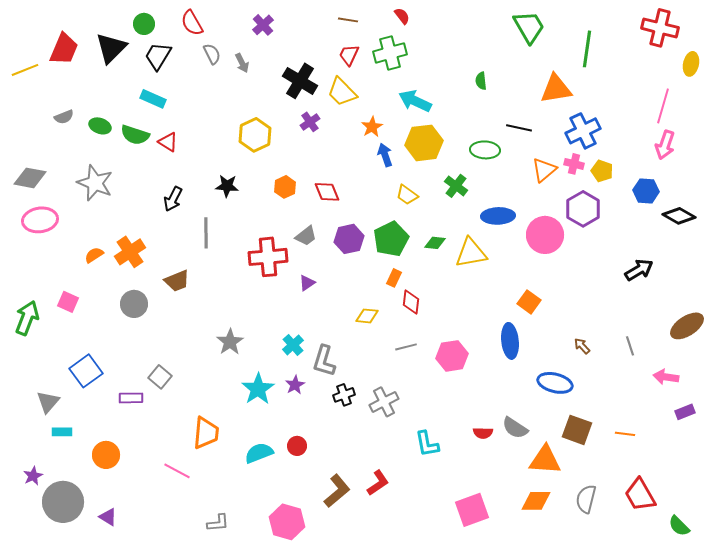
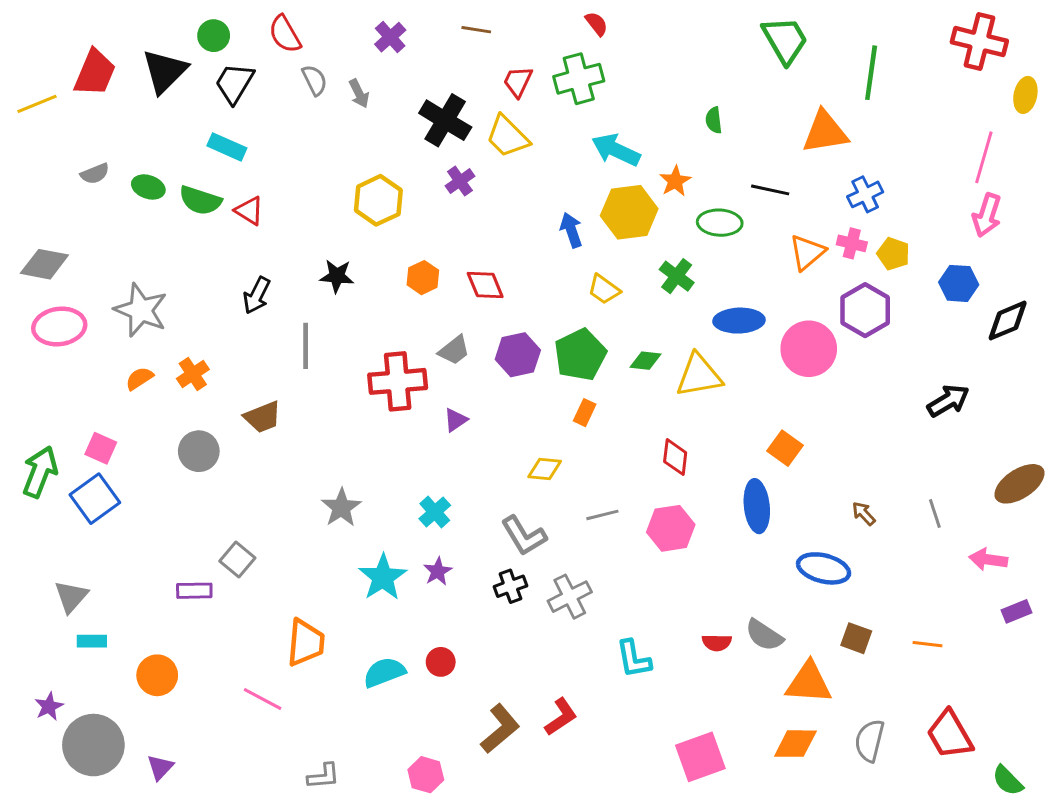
brown line: (348, 20) -> (476, 30), moved
orange star: (372, 127) -> (675, 181), moved
blue cross: (583, 131) -> (865, 194), size x0.7
gray star: (95, 183) -> (141, 310), moved
black diamond: (679, 216) -> (1008, 321), turned -52
orange cross: (130, 252) -> (193, 374), size x0.7
red diamond: (411, 302) -> (675, 457), moved
gray L-shape: (324, 361) -> (524, 536), moved, turned -48
blue square: (86, 371) -> (95, 499), moved
brown square: (577, 430) -> (856, 638), size x0.7
purple triangle: (108, 517) -> (160, 767), turned 42
pink hexagon: (287, 522) -> (426, 775), size x0.7

